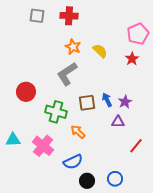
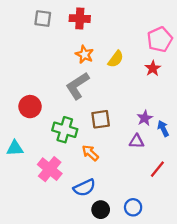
yellow semicircle: (100, 51) -> (116, 59), turned 84
blue arrow: (107, 100) -> (163, 129), moved
cyan triangle: (13, 140) -> (15, 148), moved

